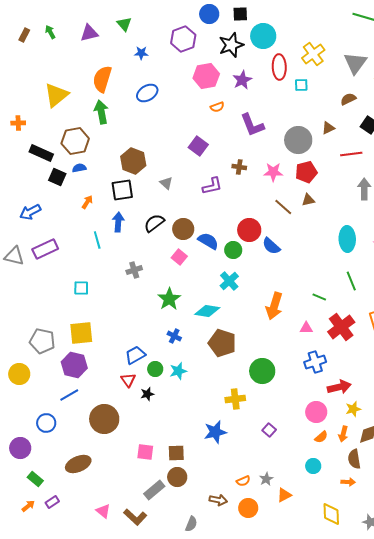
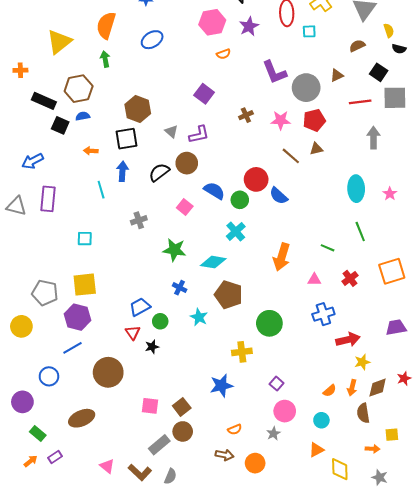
green arrow: (101, 112) -> (105, 59), size x0.7
purple L-shape: (252, 125) -> (274, 72), moved
brown cross: (239, 167) -> (246, 115), turned -32
purple L-shape: (212, 186) -> (199, 135), moved
orange arrow: (87, 202) -> (91, 151), turned -120
brown circle: (183, 229) -> (187, 163), moved
purple rectangle: (45, 249) -> (48, 199), turned -60
green star: (169, 299) -> (174, 250), turned -30
red cross: (341, 327) -> (350, 278), size x0.6
cyan star: (178, 371) -> (199, 317), moved, turned -30
pink circle: (316, 412) -> (285, 411), moved
brown square: (176, 453) -> (182, 407), turned -36
orange semicircle: (243, 481) -> (235, 429), moved
orange arrow: (348, 482) -> (372, 449), moved
orange triangle: (284, 495) -> (316, 450), moved
gray semicircle: (191, 524) -> (170, 476), moved

